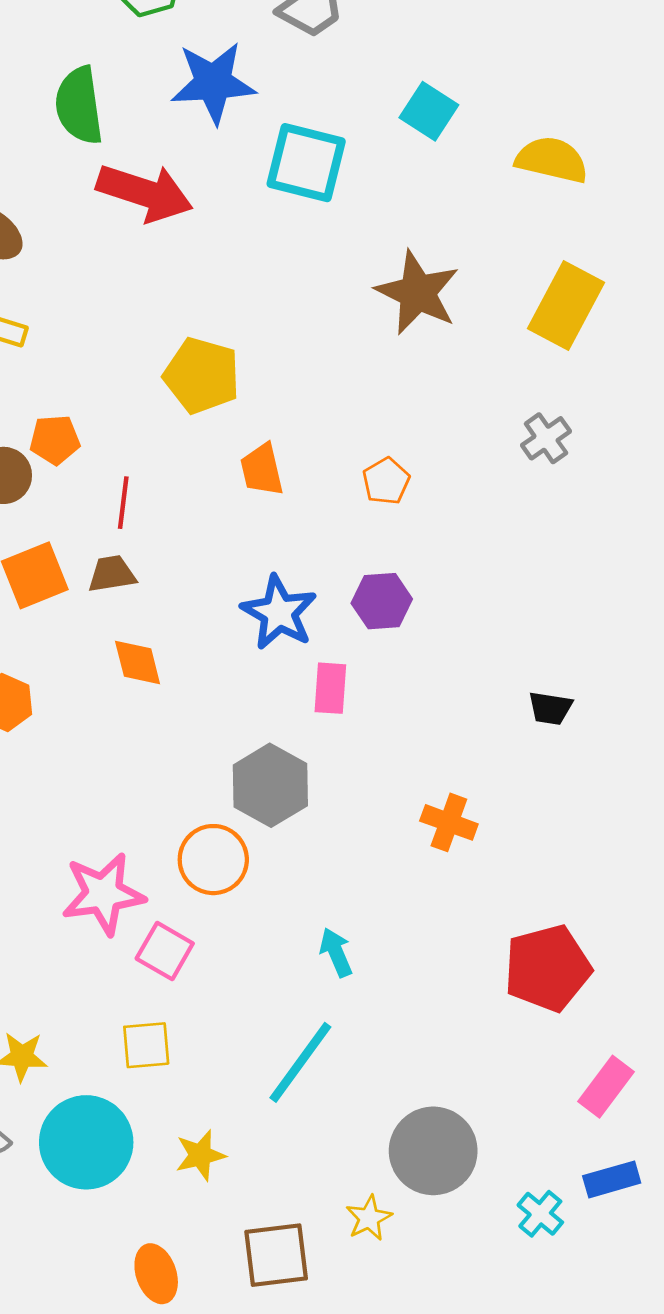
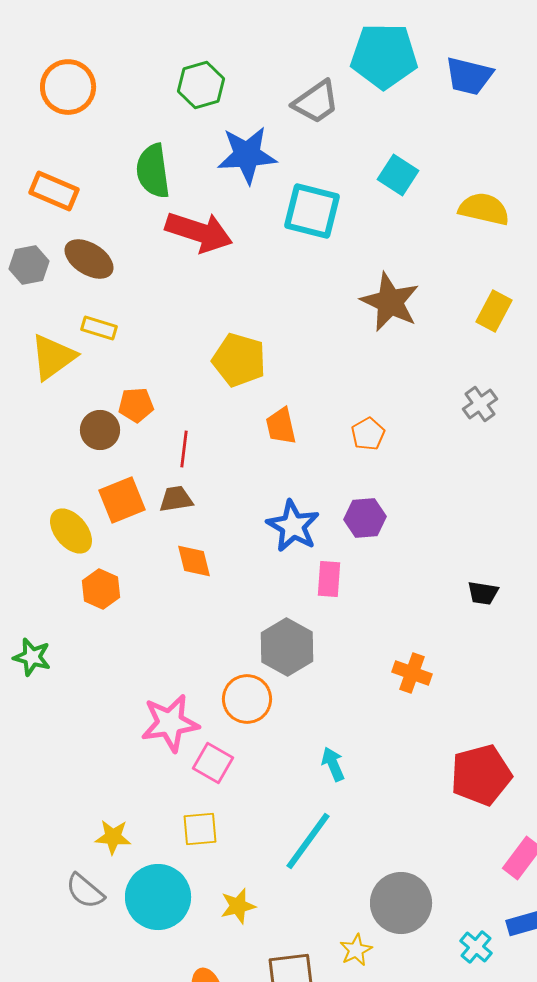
yellow rectangle: (566, 305) -> (494, 311), size x0.7

